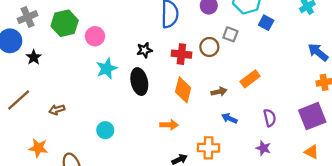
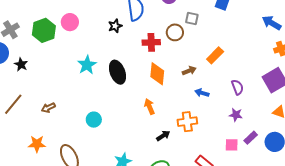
pink circle: (95, 36) -> (70, 22), moved
black star: (144, 50) -> (115, 26), moved
orange arrow: (169, 125) -> (149, 106), turned -105

